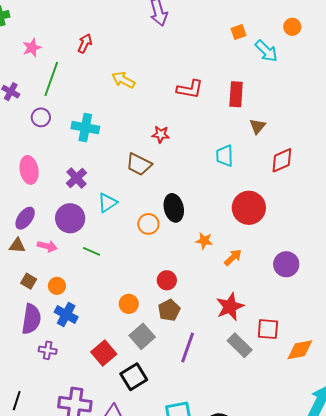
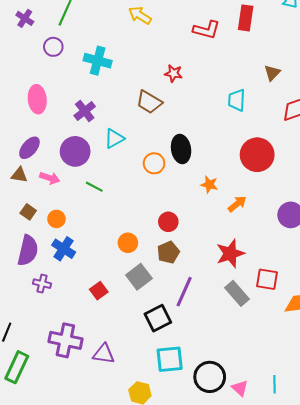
red rectangle: (236, 94) -> (246, 18), moved
red square: (104, 353) -> (99, 291), size x0.7
black square: (134, 377) -> (158, 318), moved

